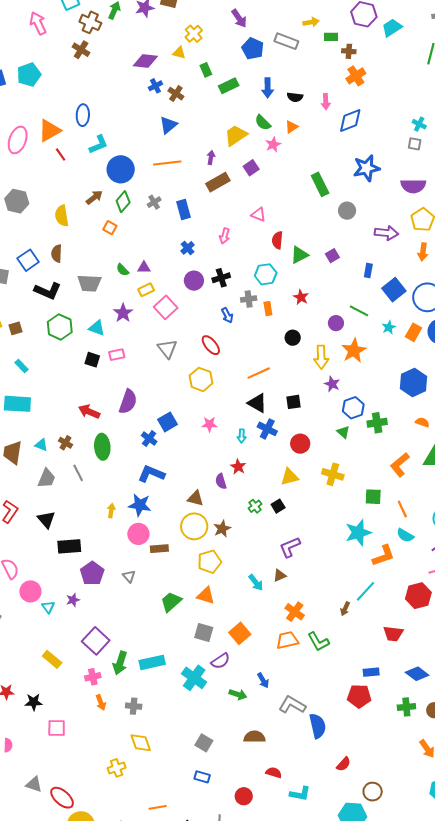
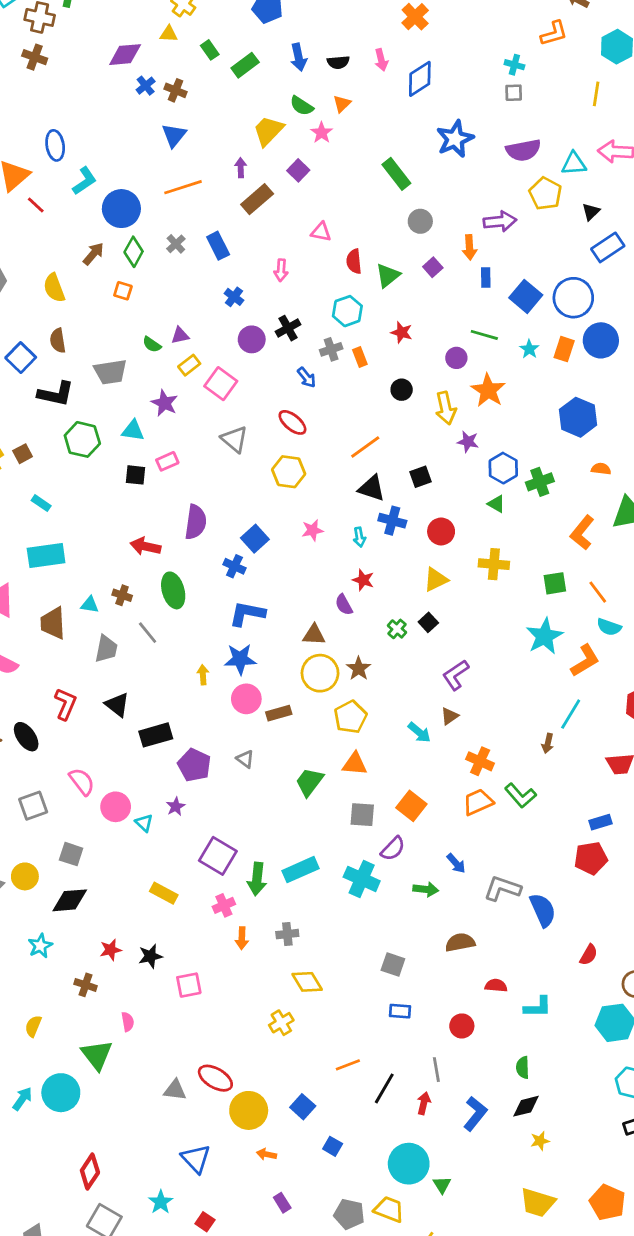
gray circle: (347, 211) -> (420, 221), moved
orange arrow: (423, 252) -> (470, 247), moved
orange arrow: (101, 702) -> (242, 938), turned 35
gray triangle: (34, 784) -> (175, 1090), moved

